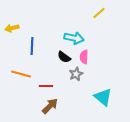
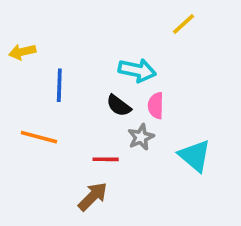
red line: (46, 86) -> (106, 159), moved
cyan triangle: (103, 97) -> (195, 156), moved

